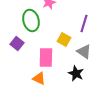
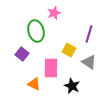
black star: (76, 73) -> (72, 86), moved
orange triangle: (39, 78) -> (34, 84), moved

